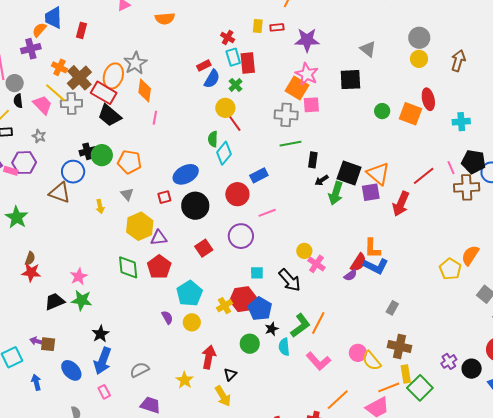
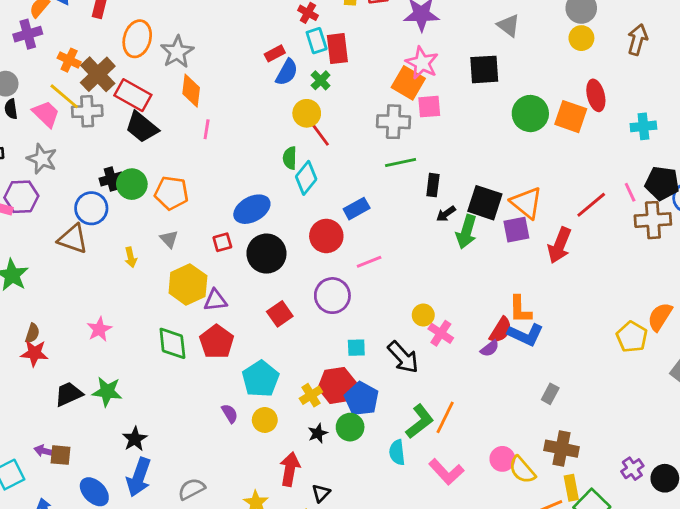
orange ellipse: (113, 76) -> (137, 39), moved
green circle: (382, 111) -> (530, 114), size x1.6
gray star: (39, 136) -> (42, 159), size x1.5
pink star: (79, 276) -> (99, 329), moved
black star: (272, 329) -> (318, 433), moved
green circle: (250, 344) -> (350, 427), moved

